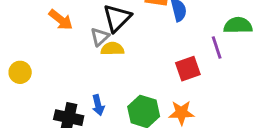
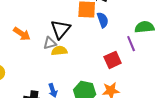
gray triangle: (100, 37) -> (50, 43), turned 32

